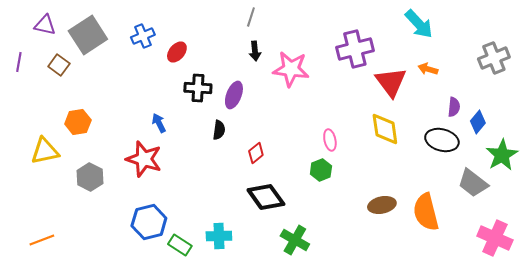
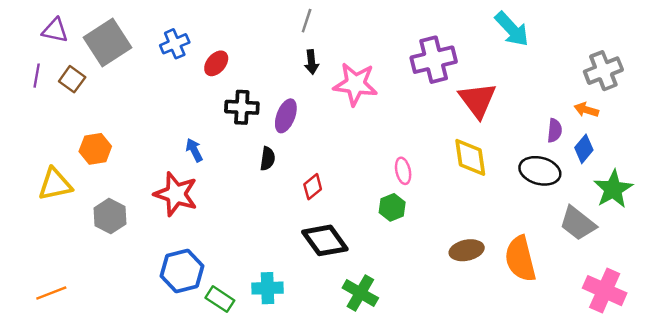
purple line: (19, 62) -> (37, 76), moved
orange arrow: (428, 69) -> (586, 110), moved

